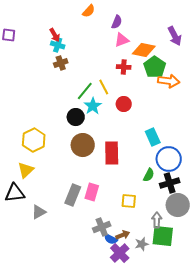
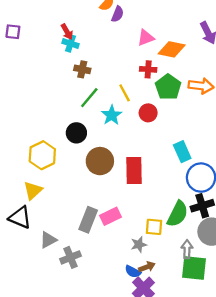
purple semicircle: (117, 22) -> (118, 14), moved
brown cross: (61, 63) -> (82, 69), moved, turned 32
green pentagon: (155, 67) -> (168, 87), moved
green line: (85, 91) -> (89, 98), moved
black circle: (76, 117) -> (76, 133), moved
green semicircle: (149, 175) -> (177, 214), moved, size x1.6
pink rectangle: (92, 192) -> (110, 216), turned 48
black triangle: (15, 193) -> (20, 217), turned 30
gray cross: (102, 227) -> (71, 257), moved
gray star: (142, 244) -> (139, 245), moved

